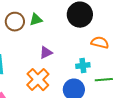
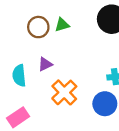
purple triangle: (46, 53) -> (45, 64), moved

